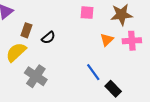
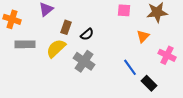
pink cross: (132, 41) -> (167, 55), moved, turned 30
gray cross: (36, 76) -> (84, 61), moved

